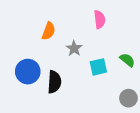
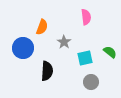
blue circle: (28, 72) -> (23, 48), moved
gray circle: (128, 98) -> (91, 82), moved

